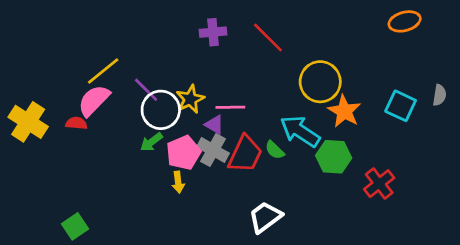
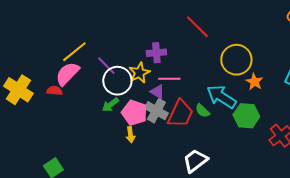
purple cross: (213, 32) -> (156, 53), moved
orange star: (344, 111) -> (254, 82), size x0.7
pink pentagon: (184, 153) -> (134, 113), turned -30

